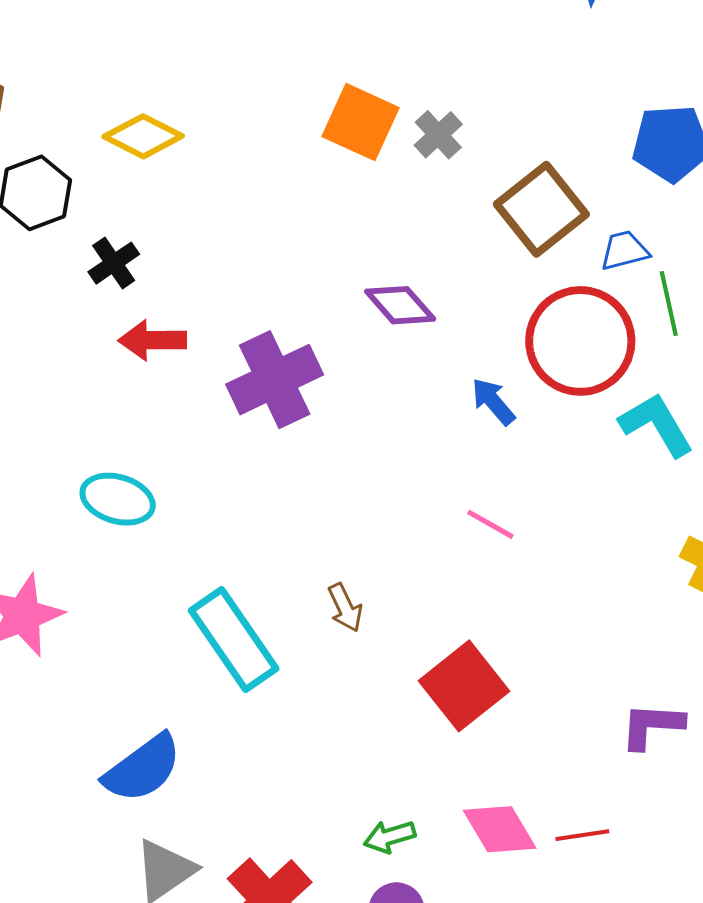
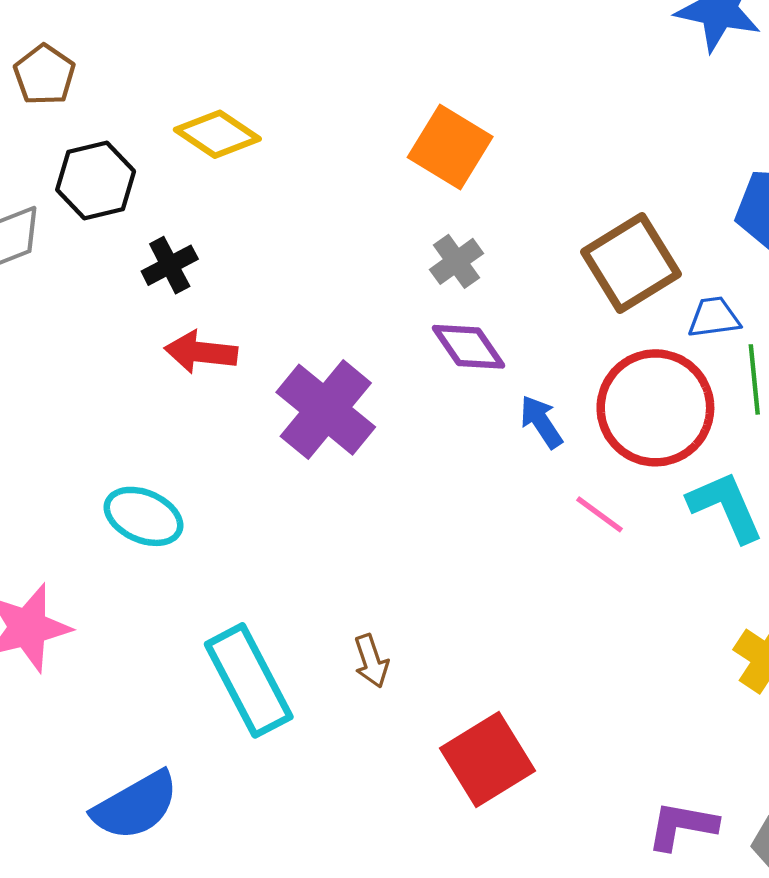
gray cross: (438, 135) -> (456, 261), moved
purple cross: (275, 380) -> (326, 410), turned -32
blue arrow: (493, 401) -> (541, 422), moved
pink line: (490, 524) -> (600, 514), moved

